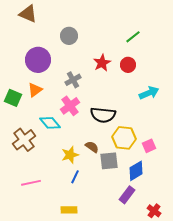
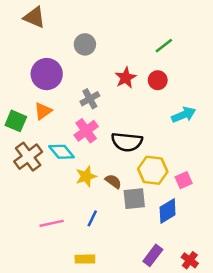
brown cross: (24, 140) -> (28, 157), moved
yellow star: (70, 155) -> (86, 176), moved
pink line: (31, 183) -> (52, 223), moved
purple rectangle: (127, 195) -> (153, 255), moved

